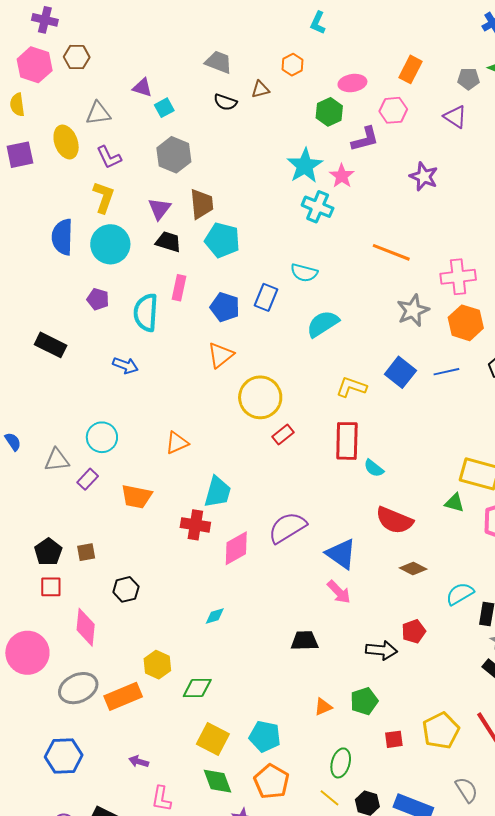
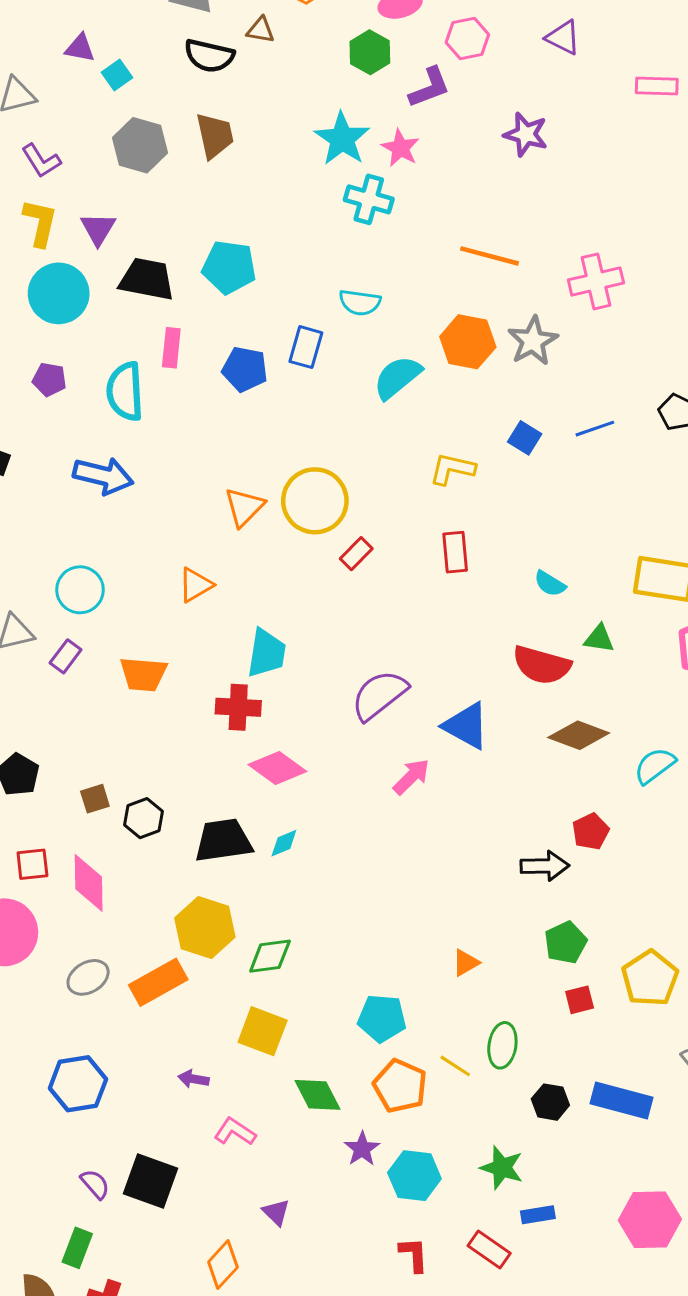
brown triangle: (260, 89) -> (261, 30), turned 30
black semicircle: (225, 102) -> (209, 56), size x1.4
brown trapezoid: (202, 204) -> (215, 136), moved
purple triangle: (160, 209) -> (98, 229), moved
black trapezoid: (168, 242) -> (147, 279), size x1.4
orange hexagon: (466, 323) -> (468, 342), moved
orange triangle: (221, 355) -> (244, 507), moved
blue arrow: (125, 365) -> (103, 476), size x1.5
blue square: (400, 372) -> (525, 438), size x0.7
red rectangle: (347, 441) -> (455, 552), size x0.7
cyan semicircle: (374, 468) -> (550, 584), moved
green triangle: (455, 503) -> (599, 639), moved
pink diamond: (236, 548) -> (277, 768), moved, turned 72
brown square: (86, 552) -> (95, 799), moved
brown diamond: (413, 568) -> (579, 735), size x1.4
red square: (51, 587) -> (32, 864), moved
pink arrow: (339, 592) -> (411, 777), moved, turned -84
black trapezoid: (305, 641) -> (223, 840), moved, size x1.4
yellow hexagon: (157, 665) -> (205, 928), size x1.4
gray ellipse: (78, 688) -> (88, 977), size x0.7
green pentagon: (364, 701) -> (566, 943), moved
yellow square: (213, 739) -> (263, 1031), moved
yellow line: (329, 798) -> (455, 1066), moved
pink L-shape: (161, 799) -> (235, 1132), turned 120

